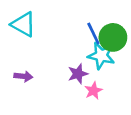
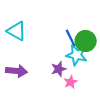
purple arrow: (23, 76) -> (17, 71), size x1.5

